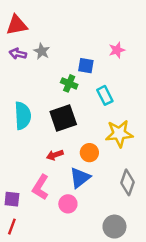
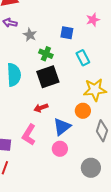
gray star: (42, 51) -> (30, 35), moved
green cross: (69, 83) -> (46, 54), moved
orange circle: (89, 153) -> (83, 111), moved
pink circle: (68, 204) -> (60, 149), moved

